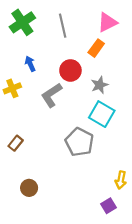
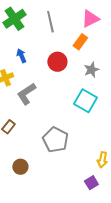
gray star: (100, 85) -> (91, 70), moved
gray L-shape: (51, 95) -> (26, 94), moved
gray pentagon: (79, 142) -> (55, 140), moved

